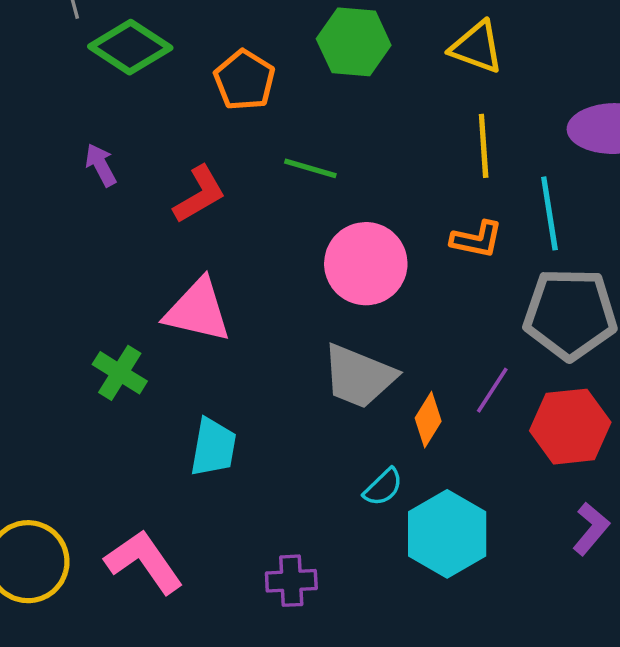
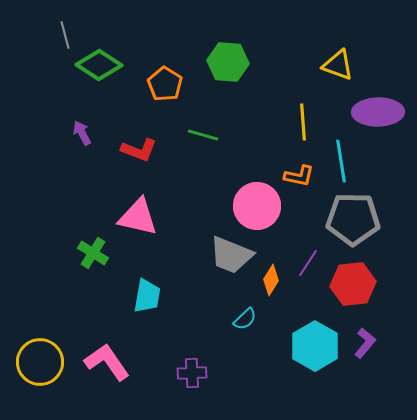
yellow triangle: (477, 47) -> (338, 65), moved
red L-shape: (199, 194) -> (139, 150), turned 51
pink circle: (366, 264) -> (257, 206), moved
cyan hexagon: (447, 534) -> (315, 346), moved

